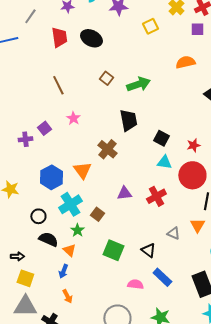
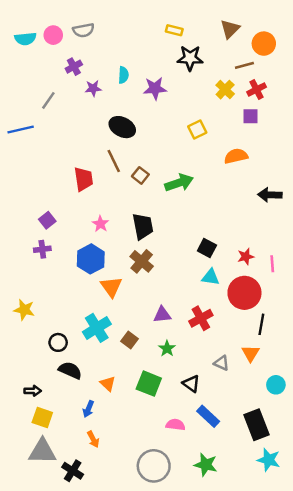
yellow square: (150, 26) -> (197, 129), moved
red trapezoid: (59, 37) -> (84, 179), moved
brown line: (58, 85) -> (114, 161), moved
black trapezoid: (128, 120) -> (143, 226), moved
purple square: (44, 128) -> (47, 220), moved
blue hexagon: (51, 177) -> (91, 259), moved
green star: (77, 230) -> (167, 349), moved
orange triangle: (69, 250) -> (108, 384), moved

